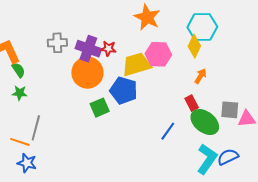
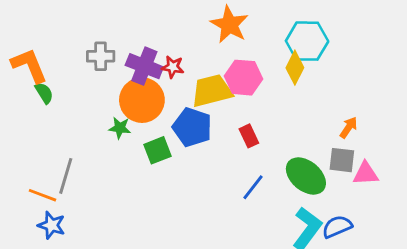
orange arrow: (201, 76) -> (349, 128), moved
green star: (20, 93) -> (120, 128), moved
red rectangle: (192, 103) -> (249, 136), moved

